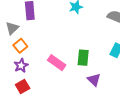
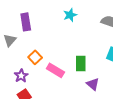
orange square: (20, 46) -> (35, 57), moved

